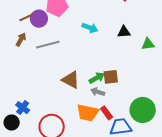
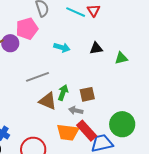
gray line: (48, 45) -> (37, 77), moved
green arrow: (97, 78) -> (63, 93), moved, turned -35
red rectangle: (107, 113) -> (87, 131), size x1.5

